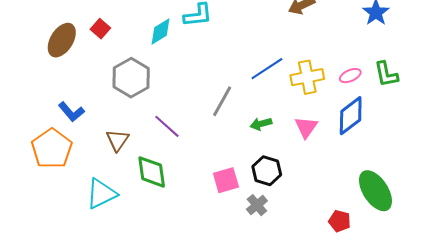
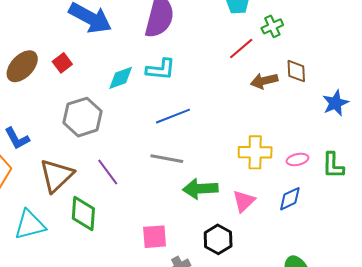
blue line: (267, 69) -> (173, 116), moved
gray line: (222, 101) -> (167, 159), turned 60
blue diamond: (351, 116) -> (290, 199), size x0.7
green arrow: (261, 124) -> (200, 189), size x1.6
brown triangle: (117, 140) -> (56, 175), size x1.5
black hexagon: (267, 171) -> (218, 239), moved

